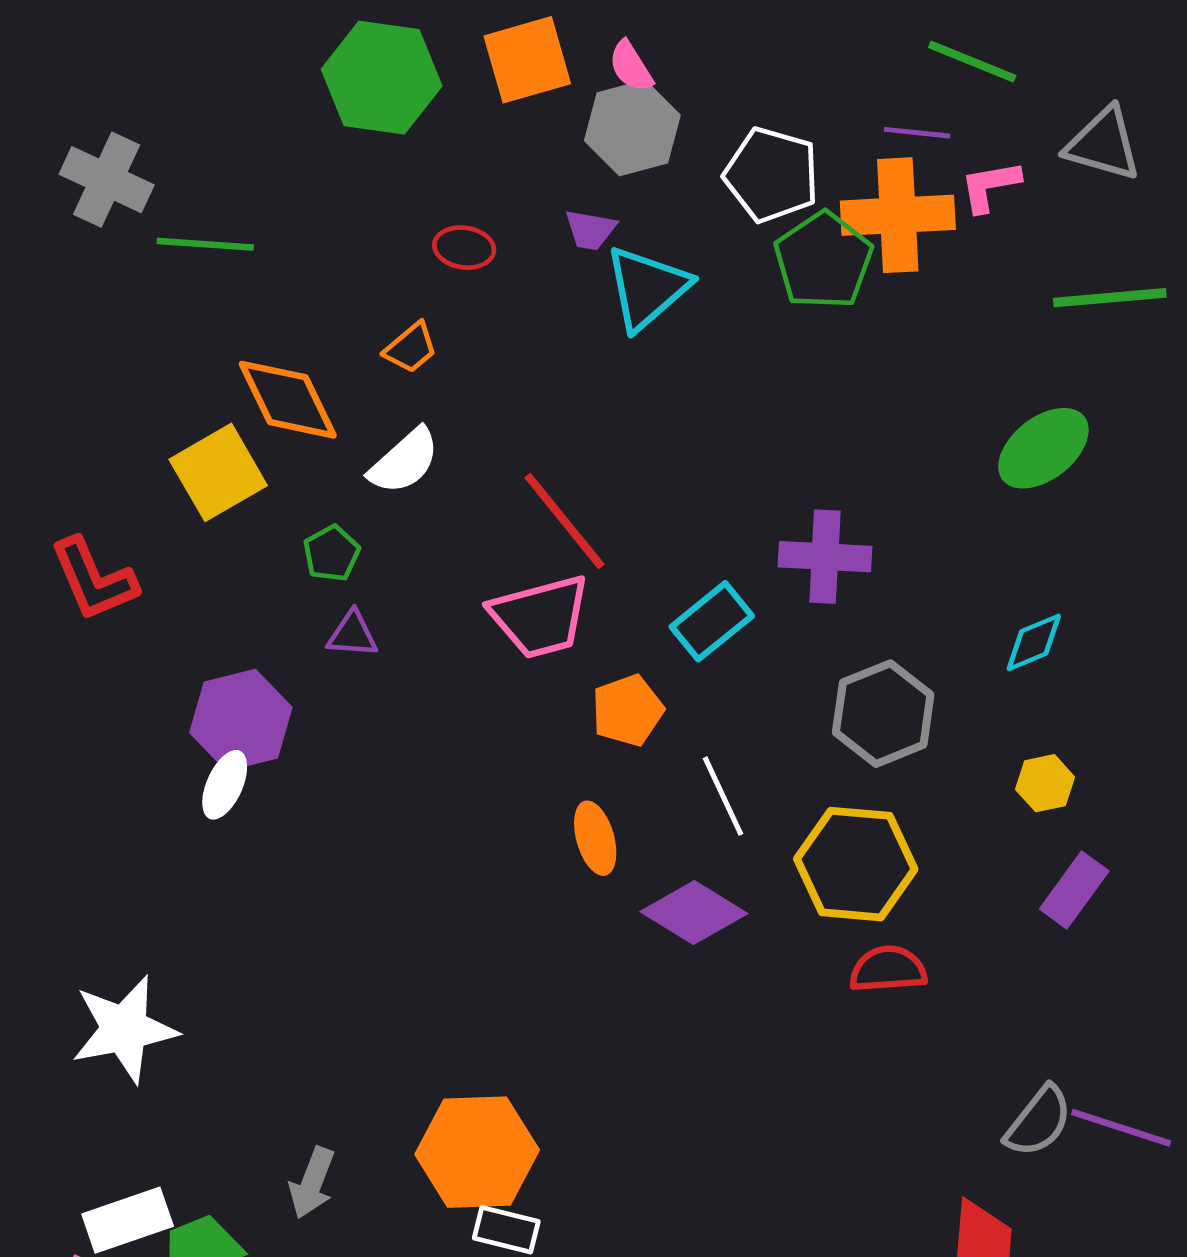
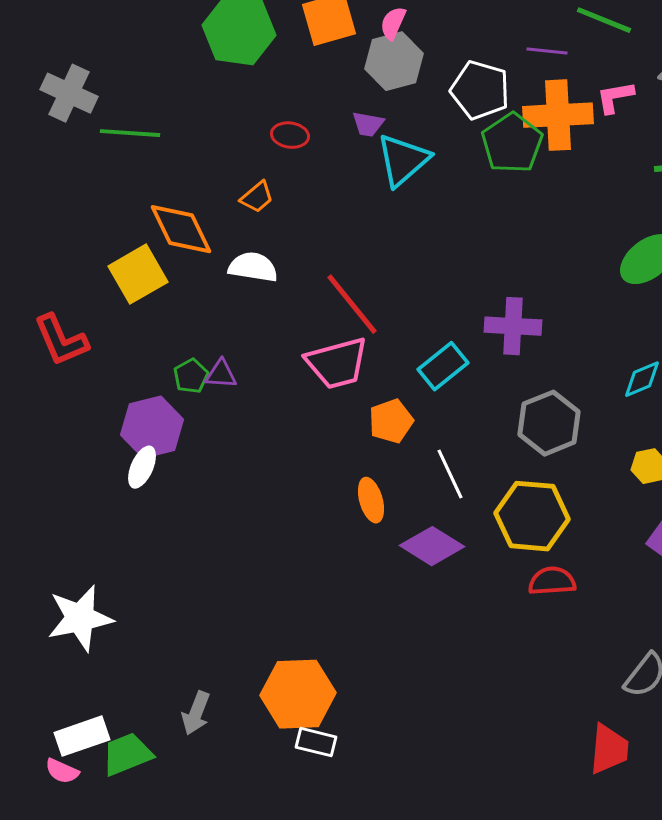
pink semicircle: (631, 66) -> (393, 23), turned 56
purple line: (917, 133) -> (547, 51), moved
white semicircle: (404, 461) -> (253, 267), turned -129
green pentagon: (331, 553) -> (191, 376), moved

